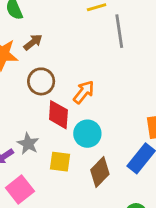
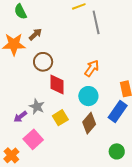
orange arrow: (84, 92) -> (92, 68), moved
cyan circle: (87, 134) -> (88, 96), moved
yellow square: (60, 162) -> (60, 118), turned -35

